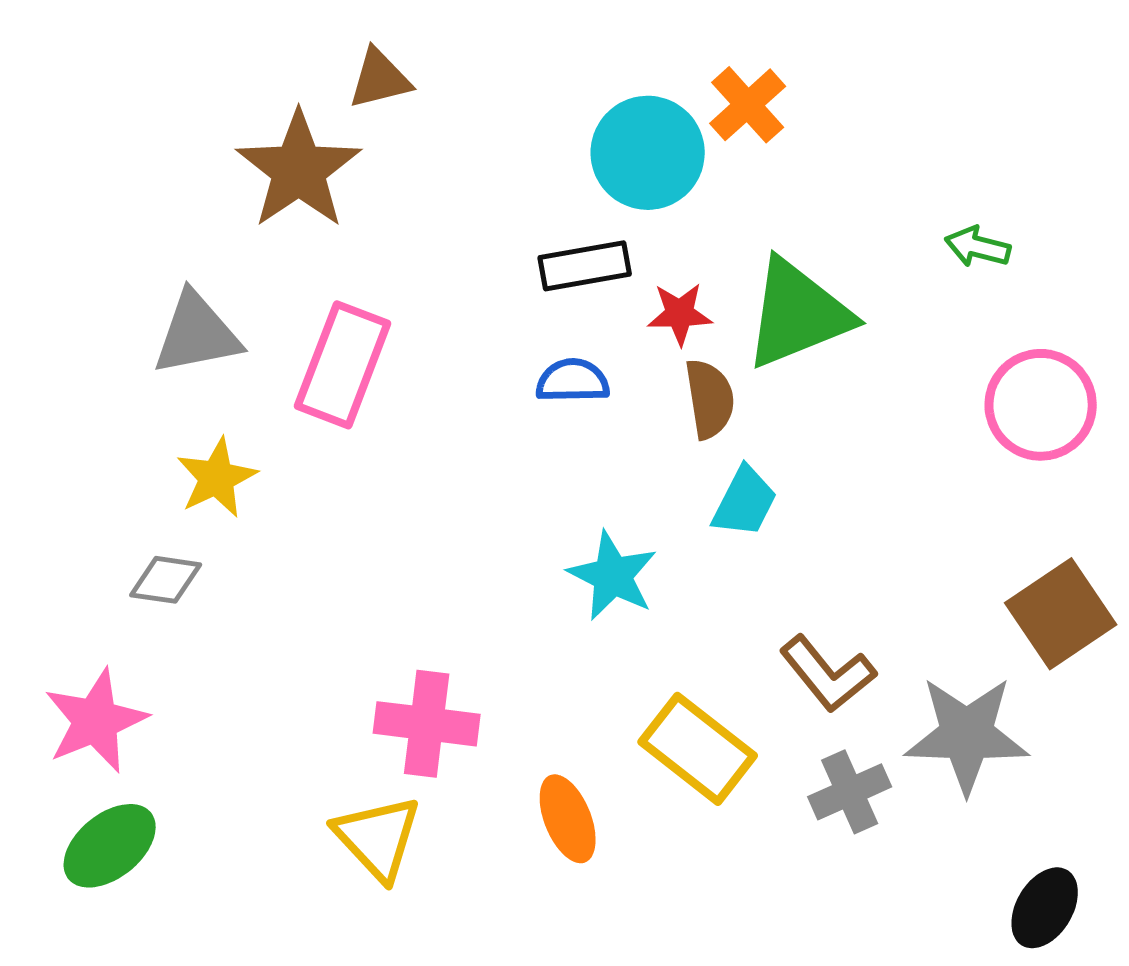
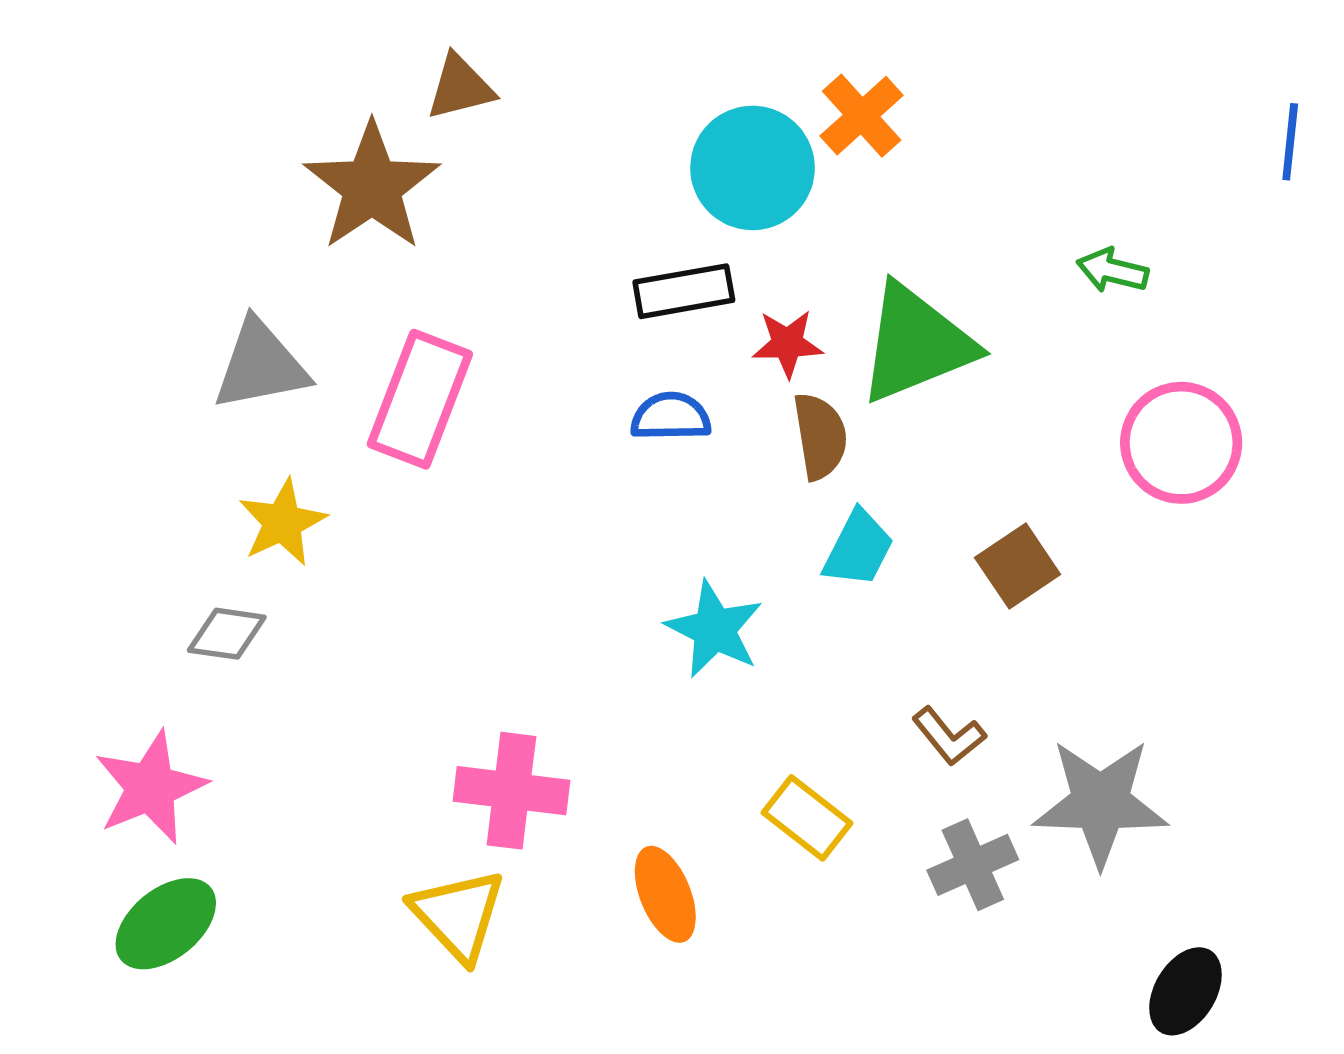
brown square: (1061, 614) -> (1018, 566), moved, size x0.7
brown L-shape: (828, 674) -> (949, 736), size x0.7
yellow rectangle: (698, 749) -> (807, 818), size x0.7

